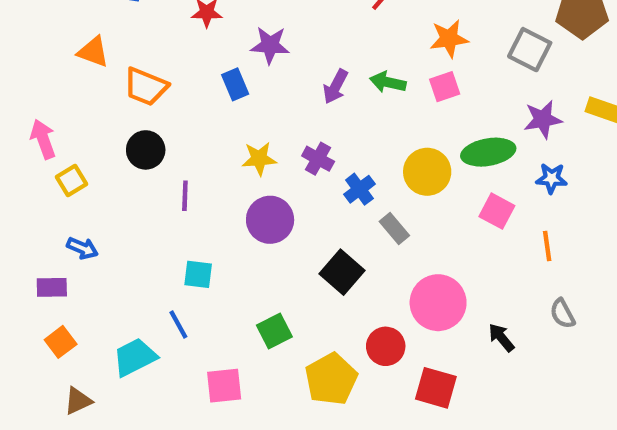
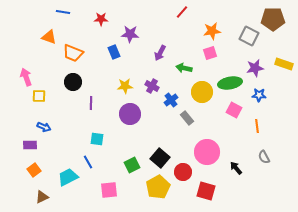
green arrow: (388, 82) -> (184, 68), moved
yellow square: (71, 180) -> (39, 96), turned 32
black square: (342, 272) -> (160, 158), moved

